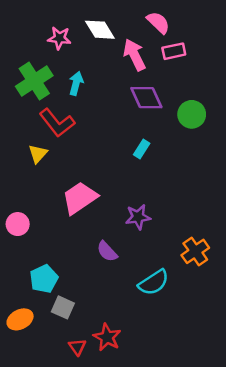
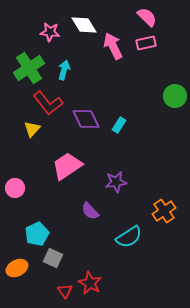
pink semicircle: (158, 23) -> (147, 17), moved
purple diamond: (146, 98) -> (86, 119), moved
green circle: (192, 114) -> (175, 96), moved

